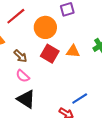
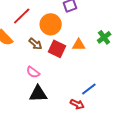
brown arrow: (20, 56) -> (35, 44), moved
black triangle: (26, 99) -> (38, 94), turned -30

